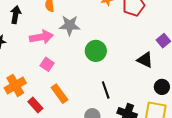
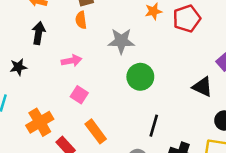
gray star: (70, 25) -> (121, 41), moved
pink arrow: (41, 37) -> (71, 61), size x0.7
black line: (106, 90) -> (154, 126), turned 36

